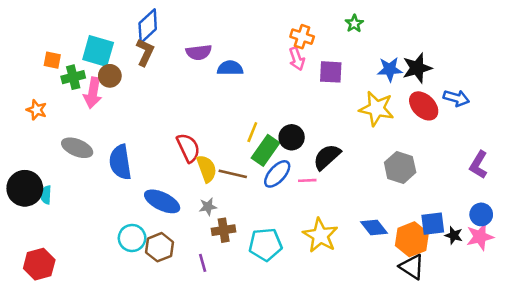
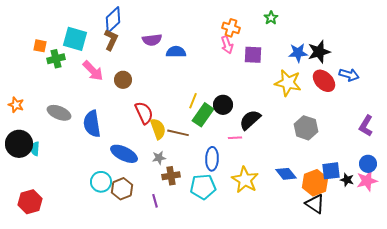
brown circle: (110, 76) -> (123, 80), moved
pink arrow: (93, 93) -> (93, 71), moved, turned -55
orange star: (37, 110) -> (16, 105), moved
blue ellipse: (277, 174) -> (212, 159), moved, turned -40

